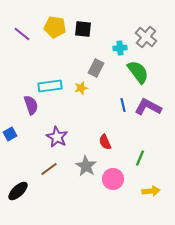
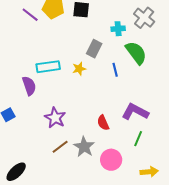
purple line: (22, 34) -> (30, 15), moved
blue line: (123, 105) -> (115, 70), moved
purple L-shape: (148, 107) -> (135, 112), moved
brown line: (49, 169) -> (60, 147), moved

